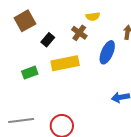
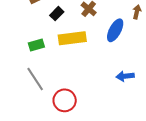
gray line: (21, 121) -> (35, 79), moved, turned 60

